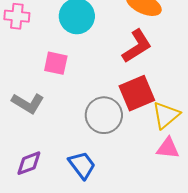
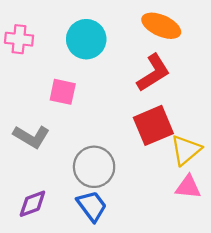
gray circle: (104, 115) -> (94, 167), moved

